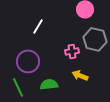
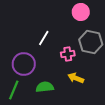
white line: (38, 26) -> (44, 38), moved
green line: (18, 87) -> (14, 90), turned 48

